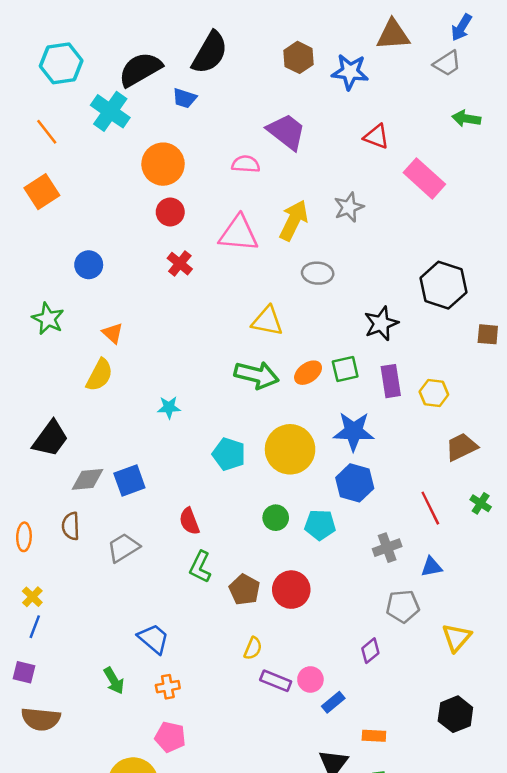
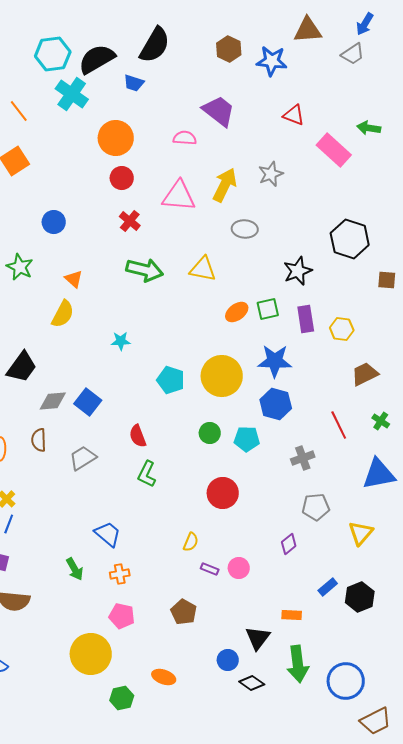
cyan hexagon: (61, 63) -> (53, 54), moved
green arrow: (466, 119) -> (369, 128), moved
green arrow: (256, 375) -> (145, 270), moved
blue square: (129, 481) -> (88, 402), turned -32
blue triangle: (431, 567) -> (379, 474), moved, size x1.8
brown pentagon: (245, 590) -> (184, 612), moved
purple rectangle: (276, 681) -> (210, 569), size x0.7
blue rectangle: (333, 702) -> (328, 587), moved

